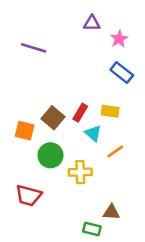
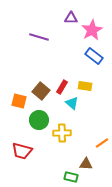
pink star: (119, 39) -> (92, 30), size x1.5
purple line: (34, 48) -> (39, 37), moved
orange line: (115, 151) -> (102, 143), moved

